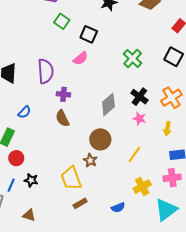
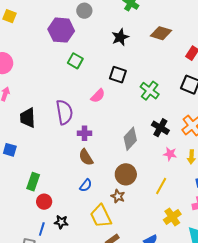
black square: (89, 34) -> (118, 75), moved
blue semicircle: (24, 112) -> (86, 185), moved
pink star: (139, 119) -> (170, 154), moved

